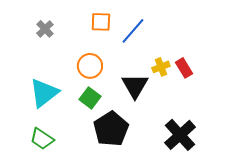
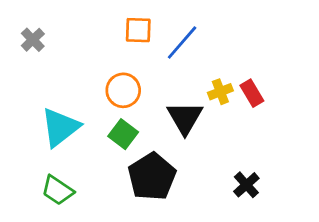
gray cross: (45, 29) -> (33, 40), moved
black cross: (180, 135) -> (246, 185), size x0.6

